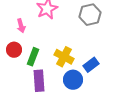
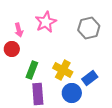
pink arrow: (21, 26) -> (19, 30), moved
red circle: (14, 50) -> (12, 49), moved

